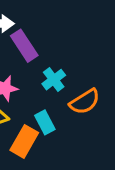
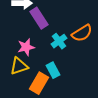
orange semicircle: (85, 102) -> (82, 33), moved

